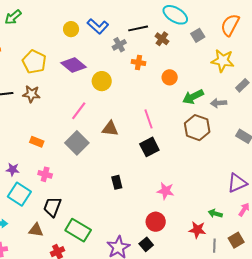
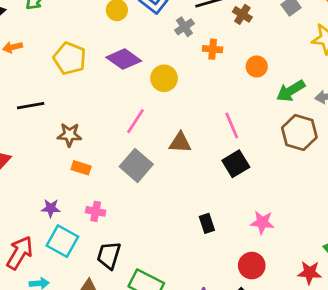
brown star: (31, 94) -> (69, 135), moved
black rectangle: (117, 182) -> (207, 223), moved

